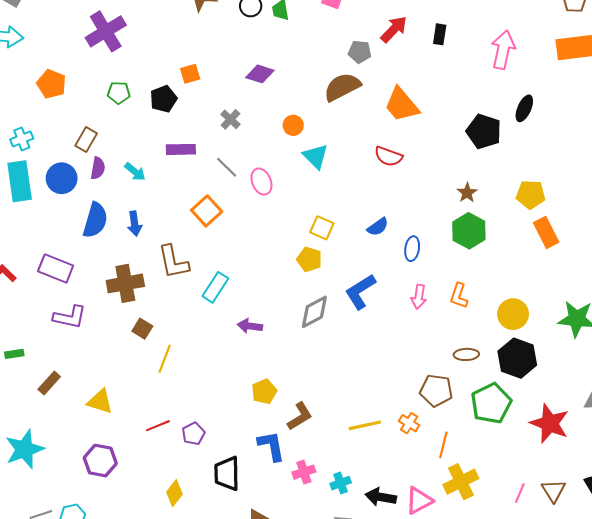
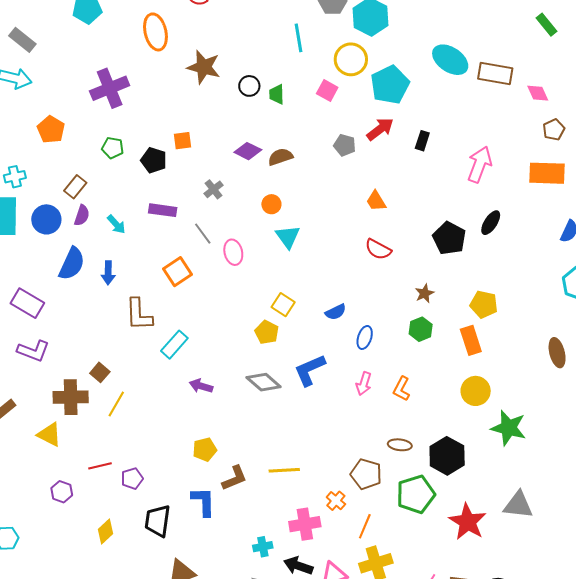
brown semicircle: (342, 87) -> (280, 157), moved, size x0.7
black pentagon: (163, 99) -> (154, 160), turned 30
orange trapezoid: (402, 105) -> (376, 201), size x0.6
red semicircle: (388, 156) -> (378, 249), moved
green hexagon: (469, 231) -> (421, 329), size x0.7
orange rectangle: (546, 232) -> (471, 340), moved
brown cross: (125, 283) -> (71, 397), moved
gray diamond: (314, 312) -> (264, 382), turned 60
yellow circle: (513, 314) -> (476, 391), moved
yellow line: (365, 425) -> (284, 470), moved
purple hexagon: (100, 461) -> (62, 492), moved, size x0.7
pink cross: (304, 472) -> (305, 524), moved, size x1.4

